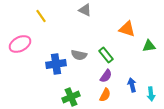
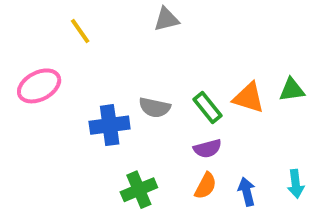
gray triangle: (85, 10) -> (166, 19), turned -40
orange triangle: (127, 29) -> (249, 98), moved
purple semicircle: (106, 76) -> (208, 149), turned 40
blue arrow: (132, 85) -> (247, 192), moved

